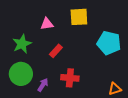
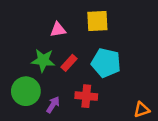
cyan pentagon: (109, 43) -> (106, 63), moved
green star: (22, 44) -> (43, 60), moved, turned 30

